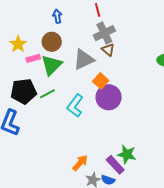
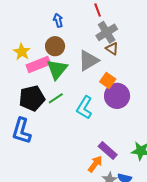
pink rectangle: (33, 58) -> (38, 65), size x1.6
purple rectangle: (115, 165) -> (108, 151), moved

